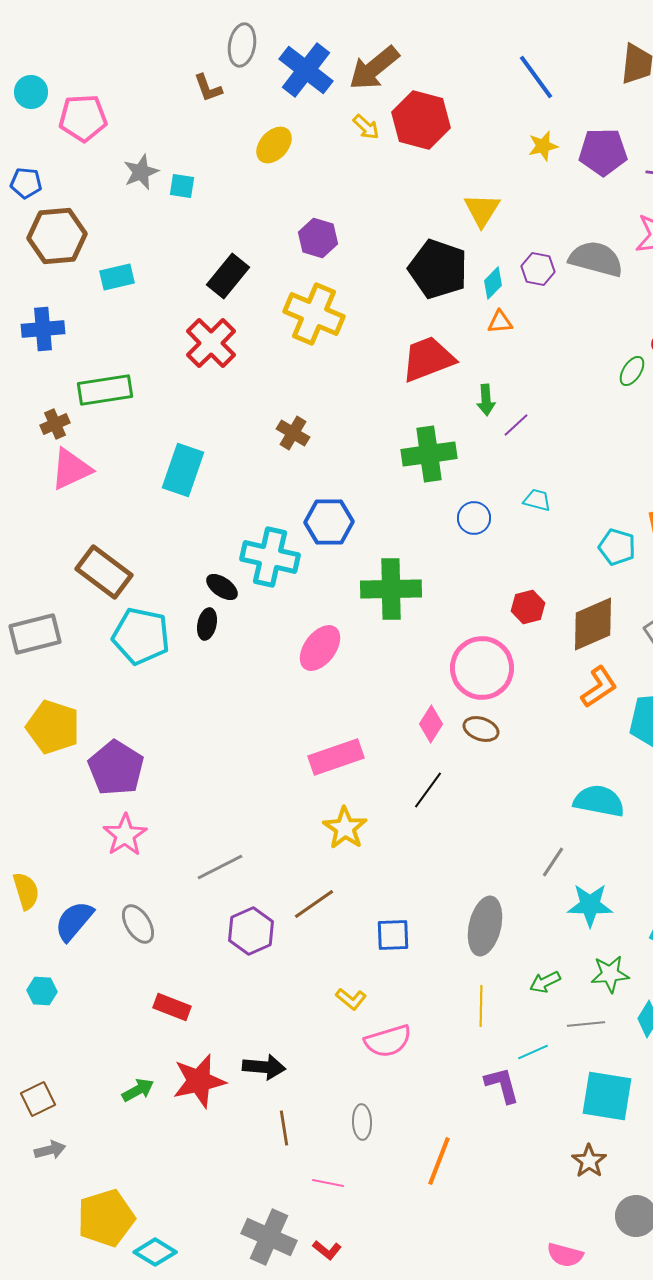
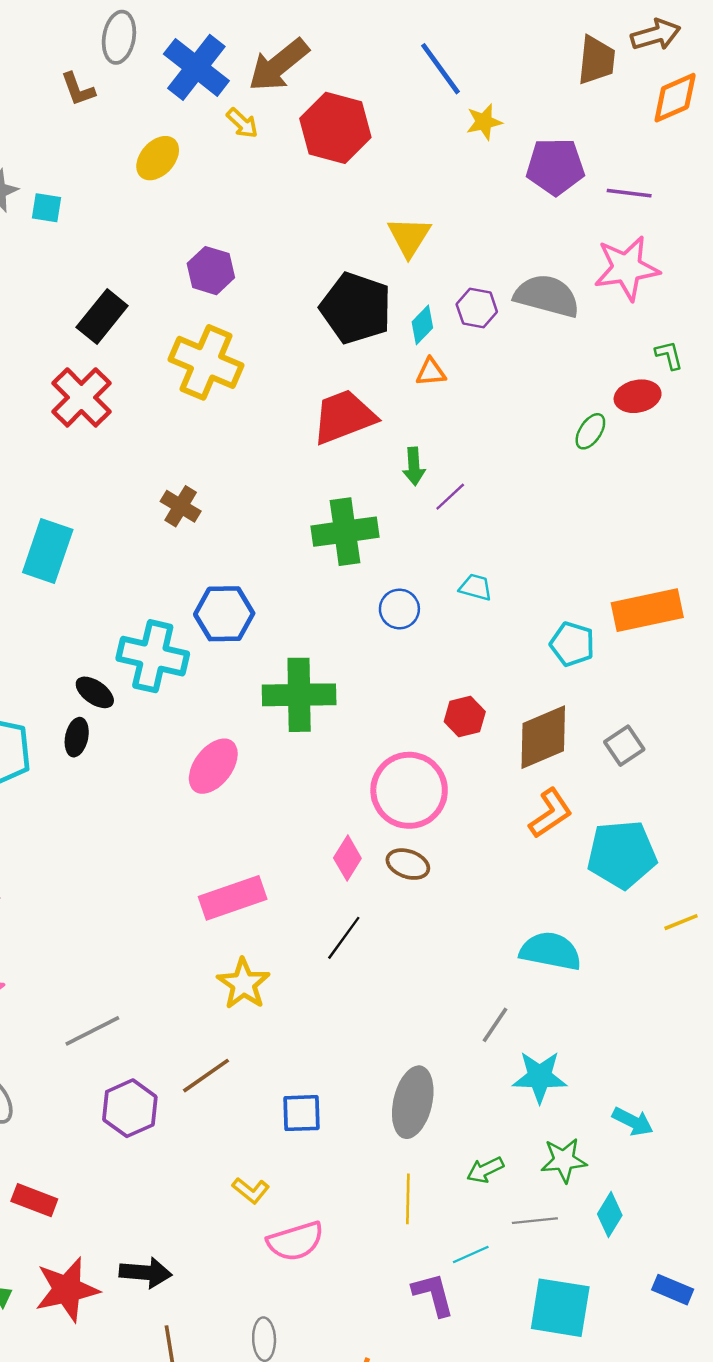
blue line: (536, 77) -> (441, 69), moved
yellow arrow: (366, 127) -> (242, 123), moved
yellow star: (543, 146) -> (484, 122), moved

